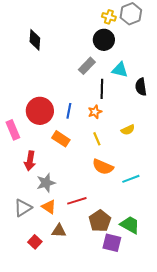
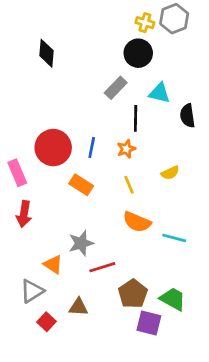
red arrow: (30, 161) -> (24, 214), moved
cyan line: (131, 179) -> (174, 238), turned 36
gray star: (46, 183) -> (81, 243), moved
orange triangle: (49, 207) -> (53, 264), moved
gray triangle: (23, 208) -> (32, 291), moved

